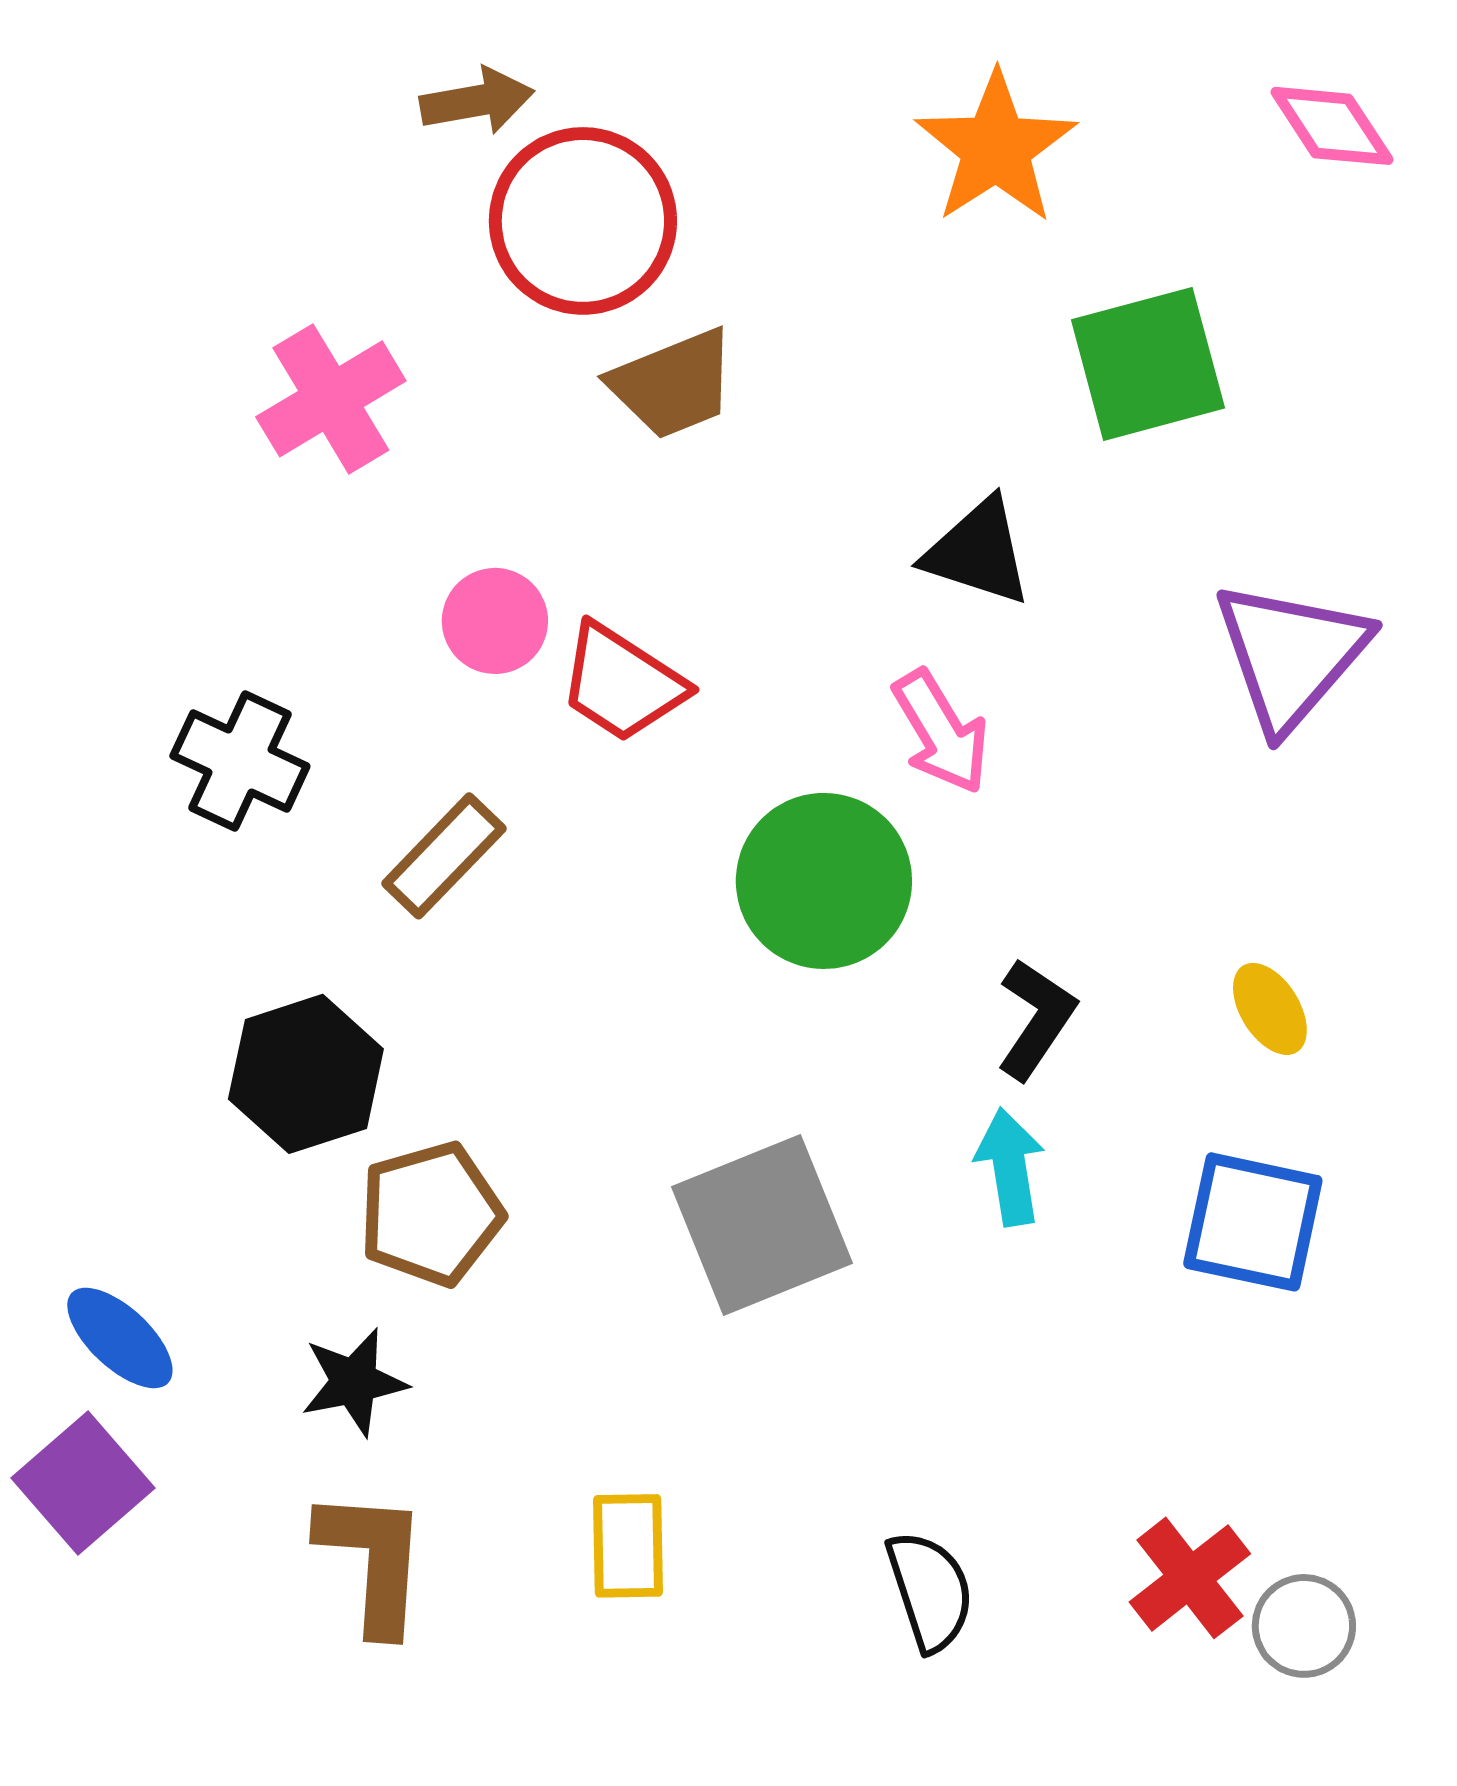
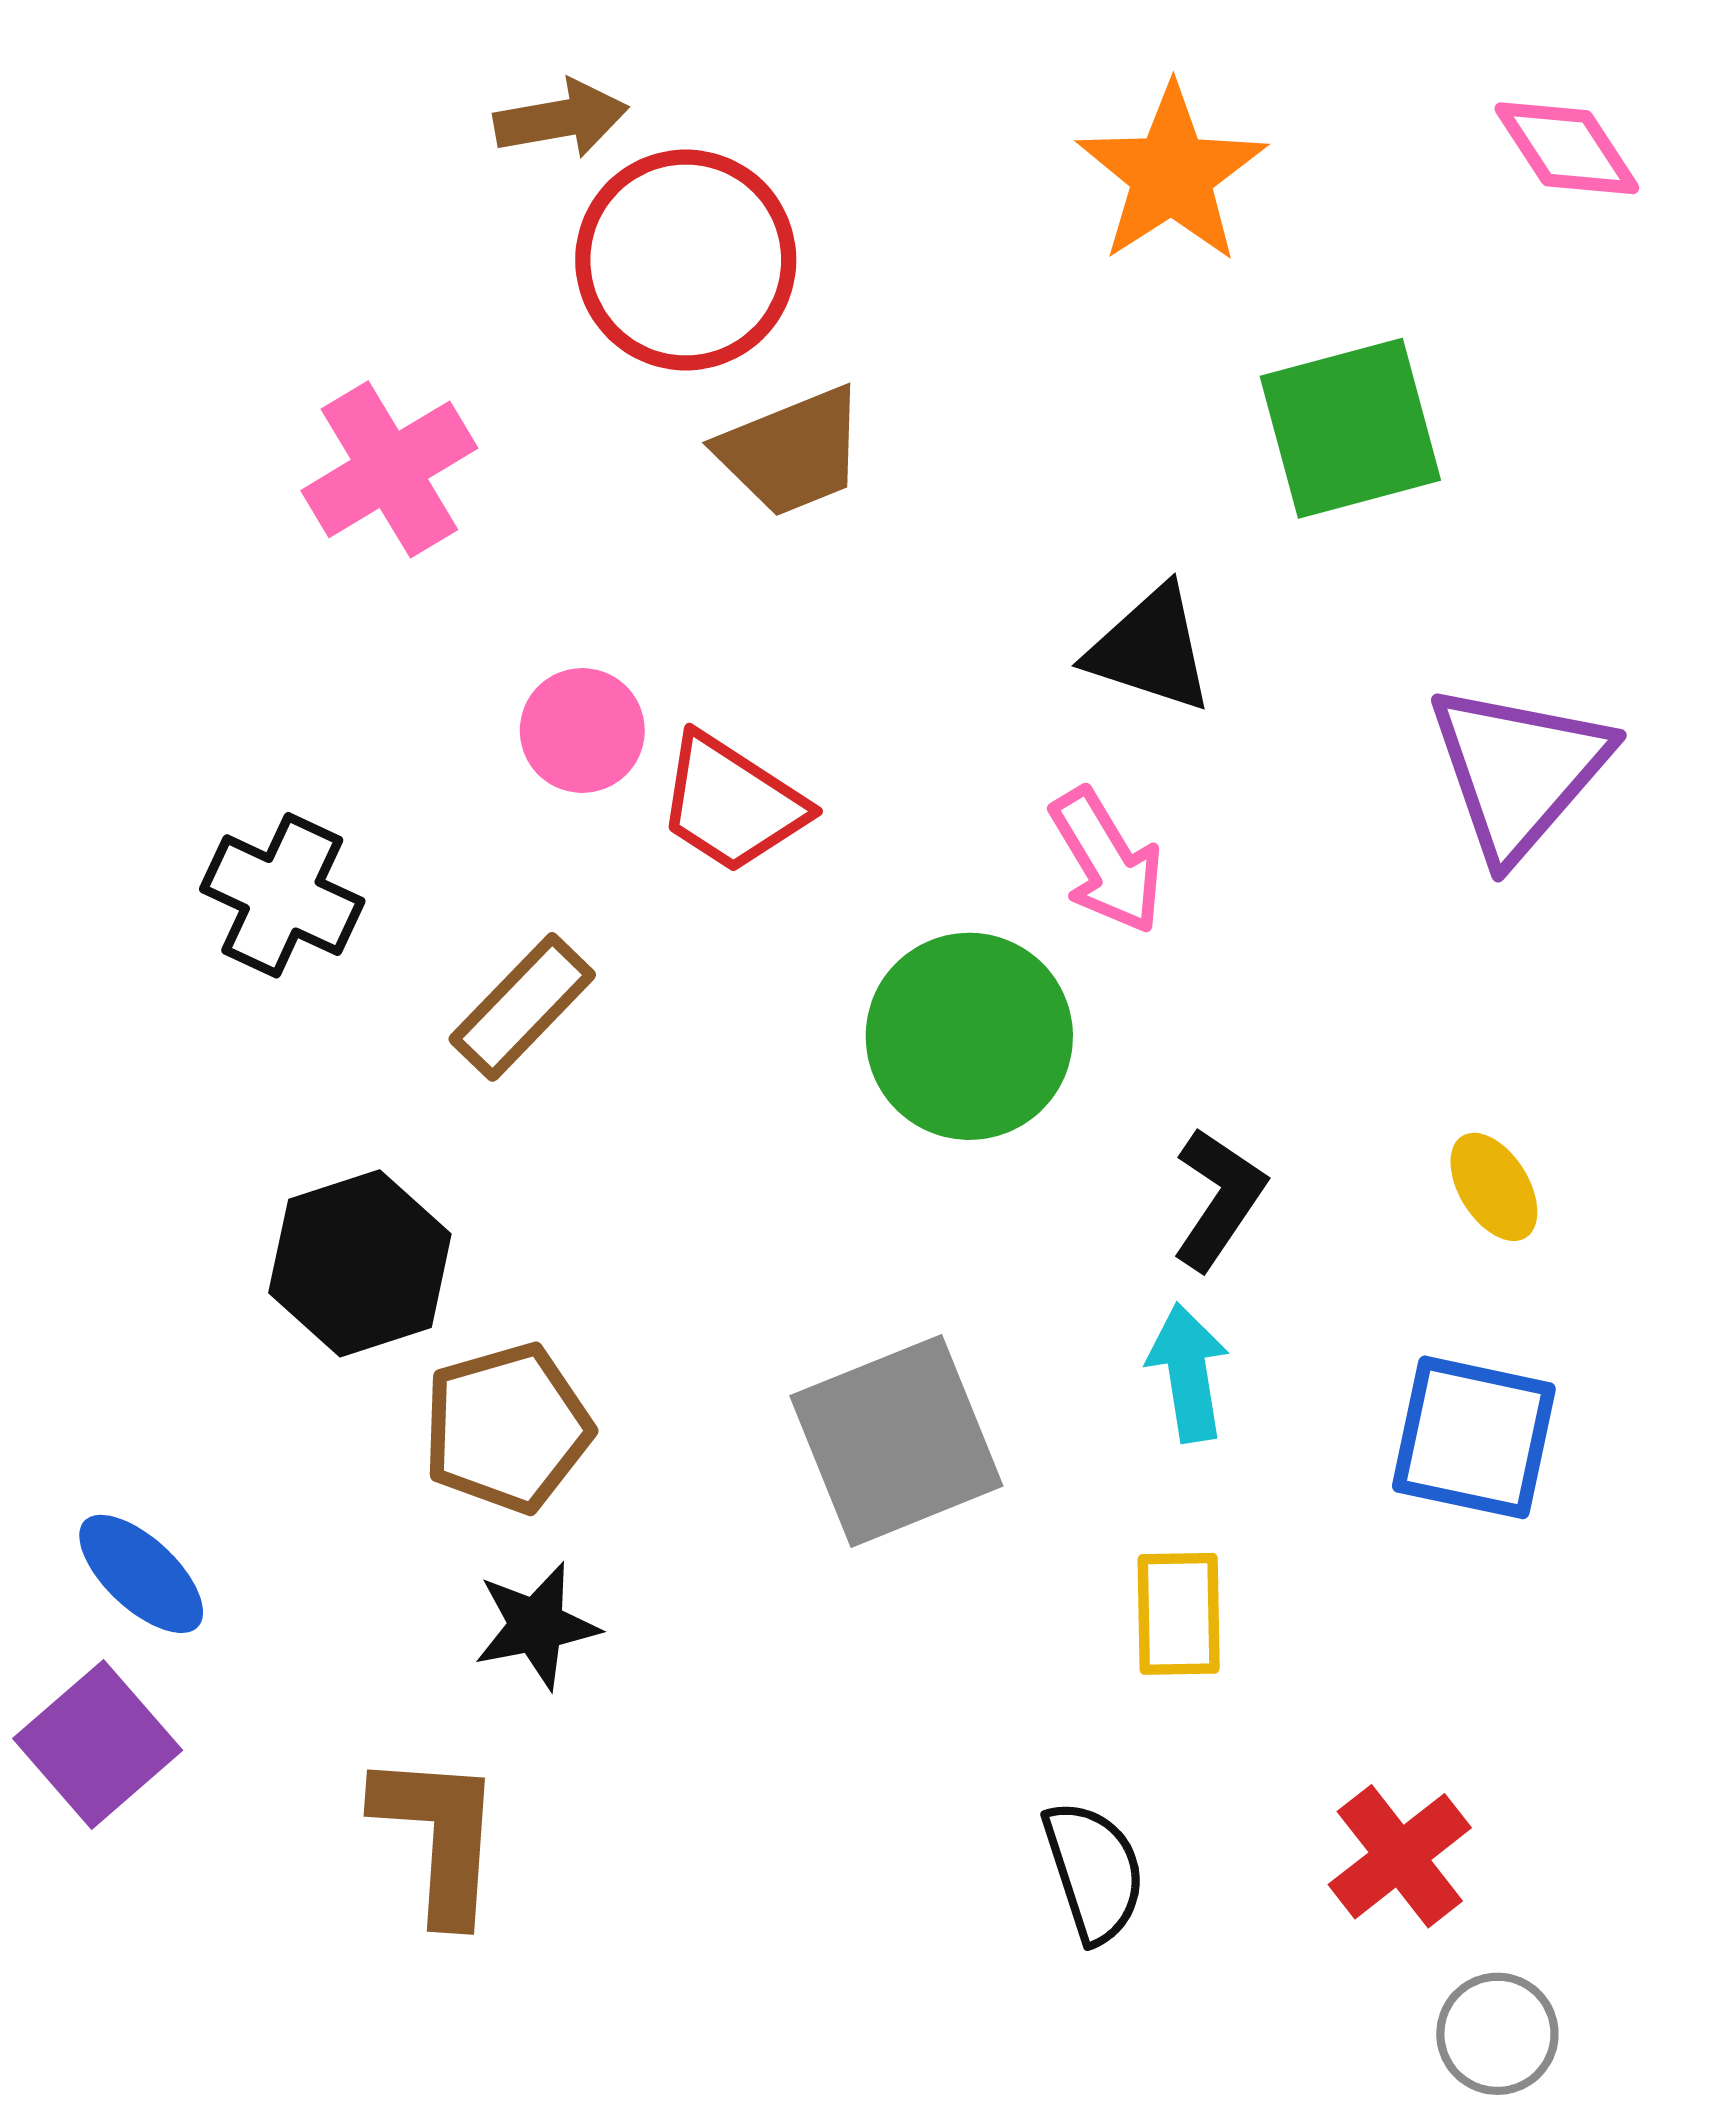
black star: (354, 1382) -> (536, 1626), moved
yellow rectangle: (628, 1546) -> (1179, 1614), moved
gray circle: (1304, 1626) -> (1497, 2034), moved

